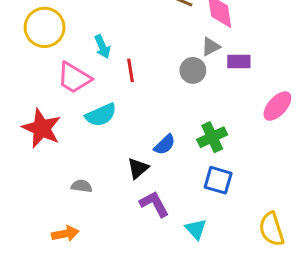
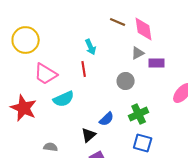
cyan arrow: (102, 47) -> (91, 47), moved
gray circle: (193, 70) -> (126, 81), moved

